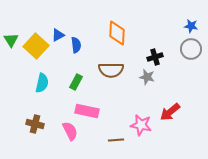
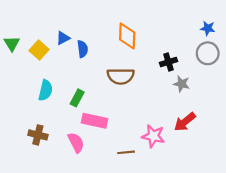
yellow square: (36, 46) -> (39, 50), size x0.7
gray star: (147, 77) -> (182, 84), moved
green rectangle: (76, 82) -> (77, 98), moved

